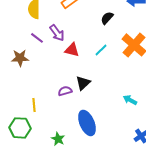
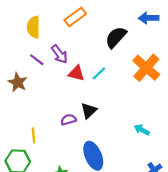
black semicircle: (107, 18) -> (116, 37), size x1.5
cyan line: (101, 50) -> (99, 73), moved
brown star: (20, 58) -> (18, 82), turned 30

